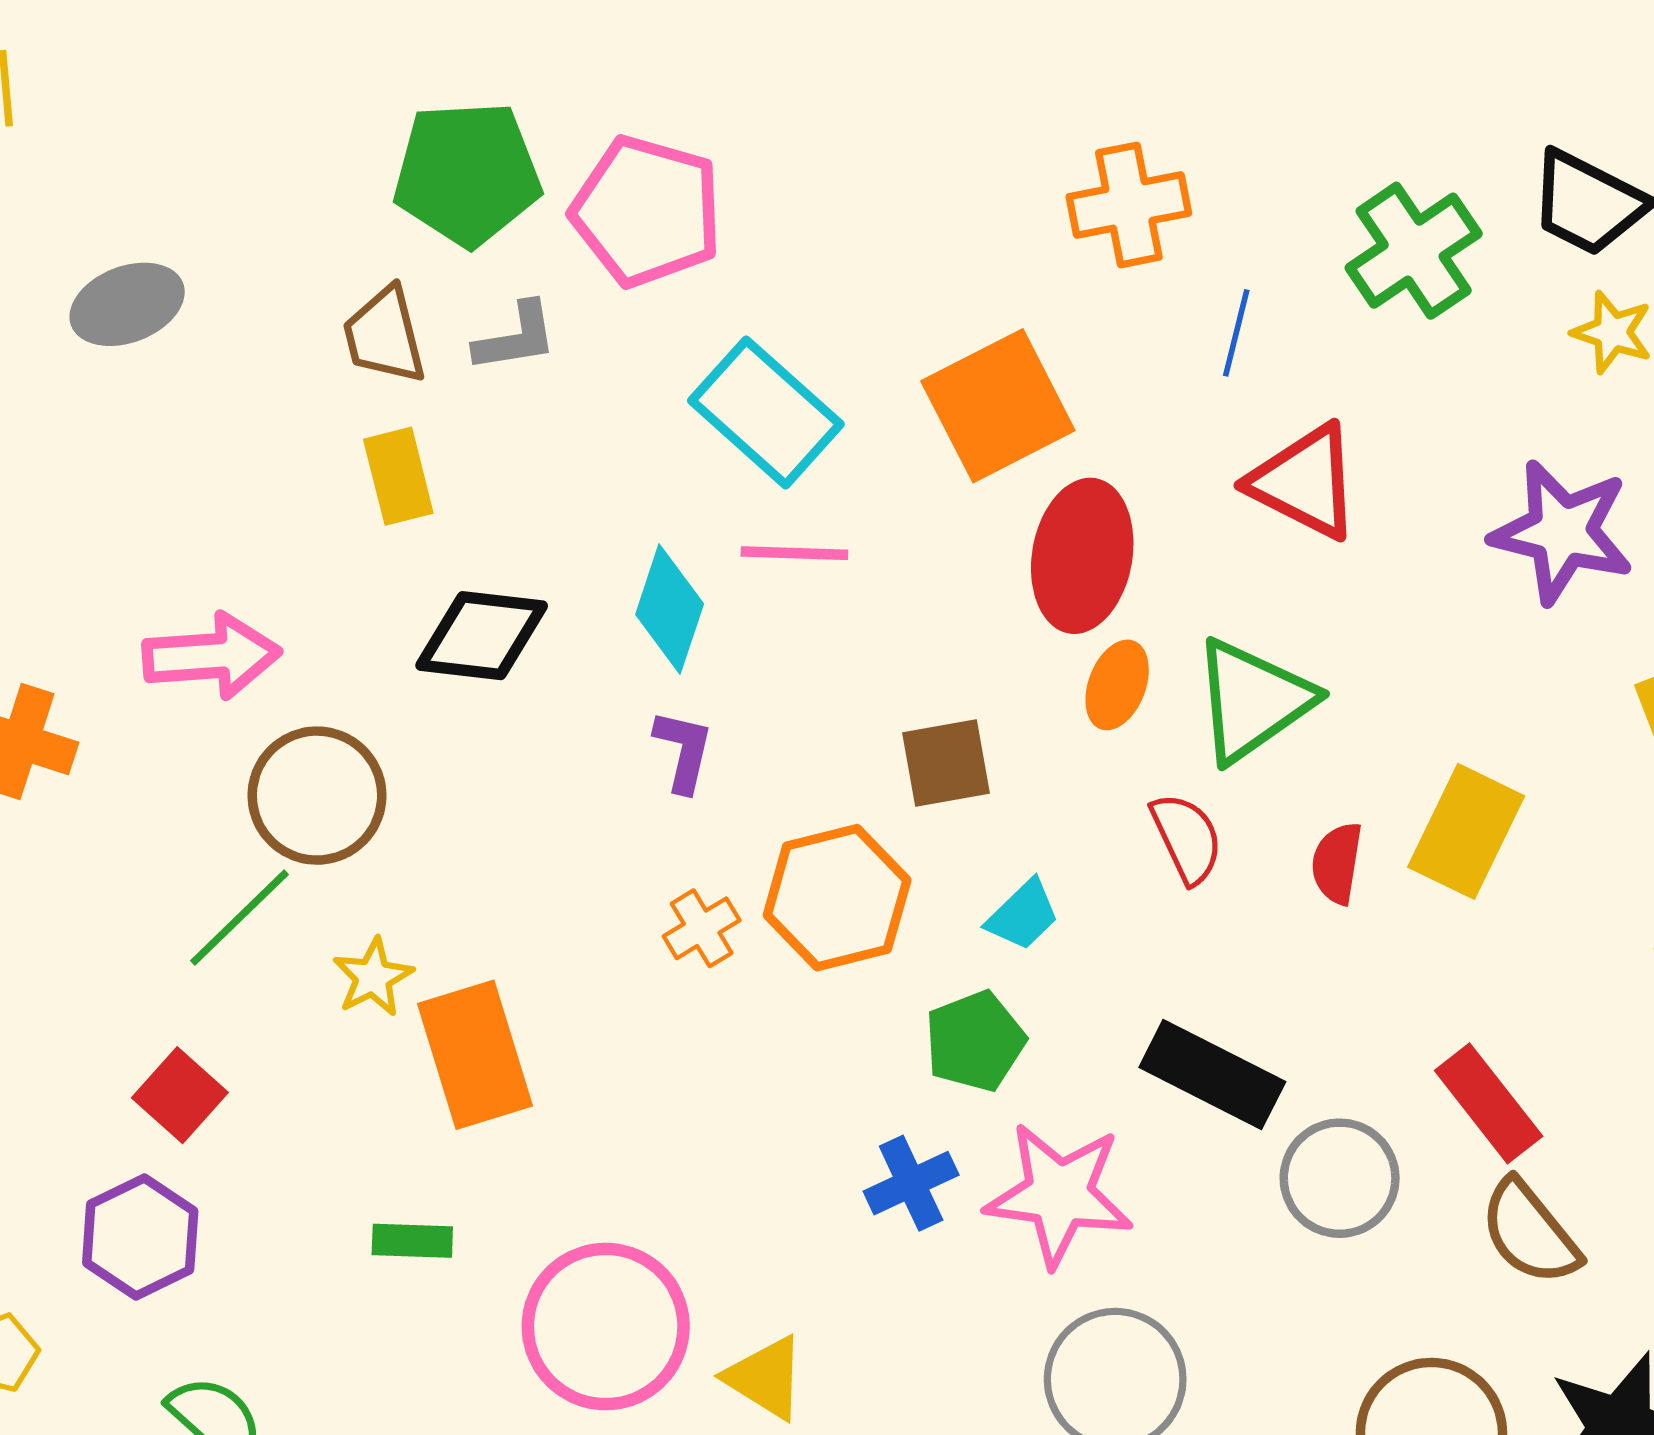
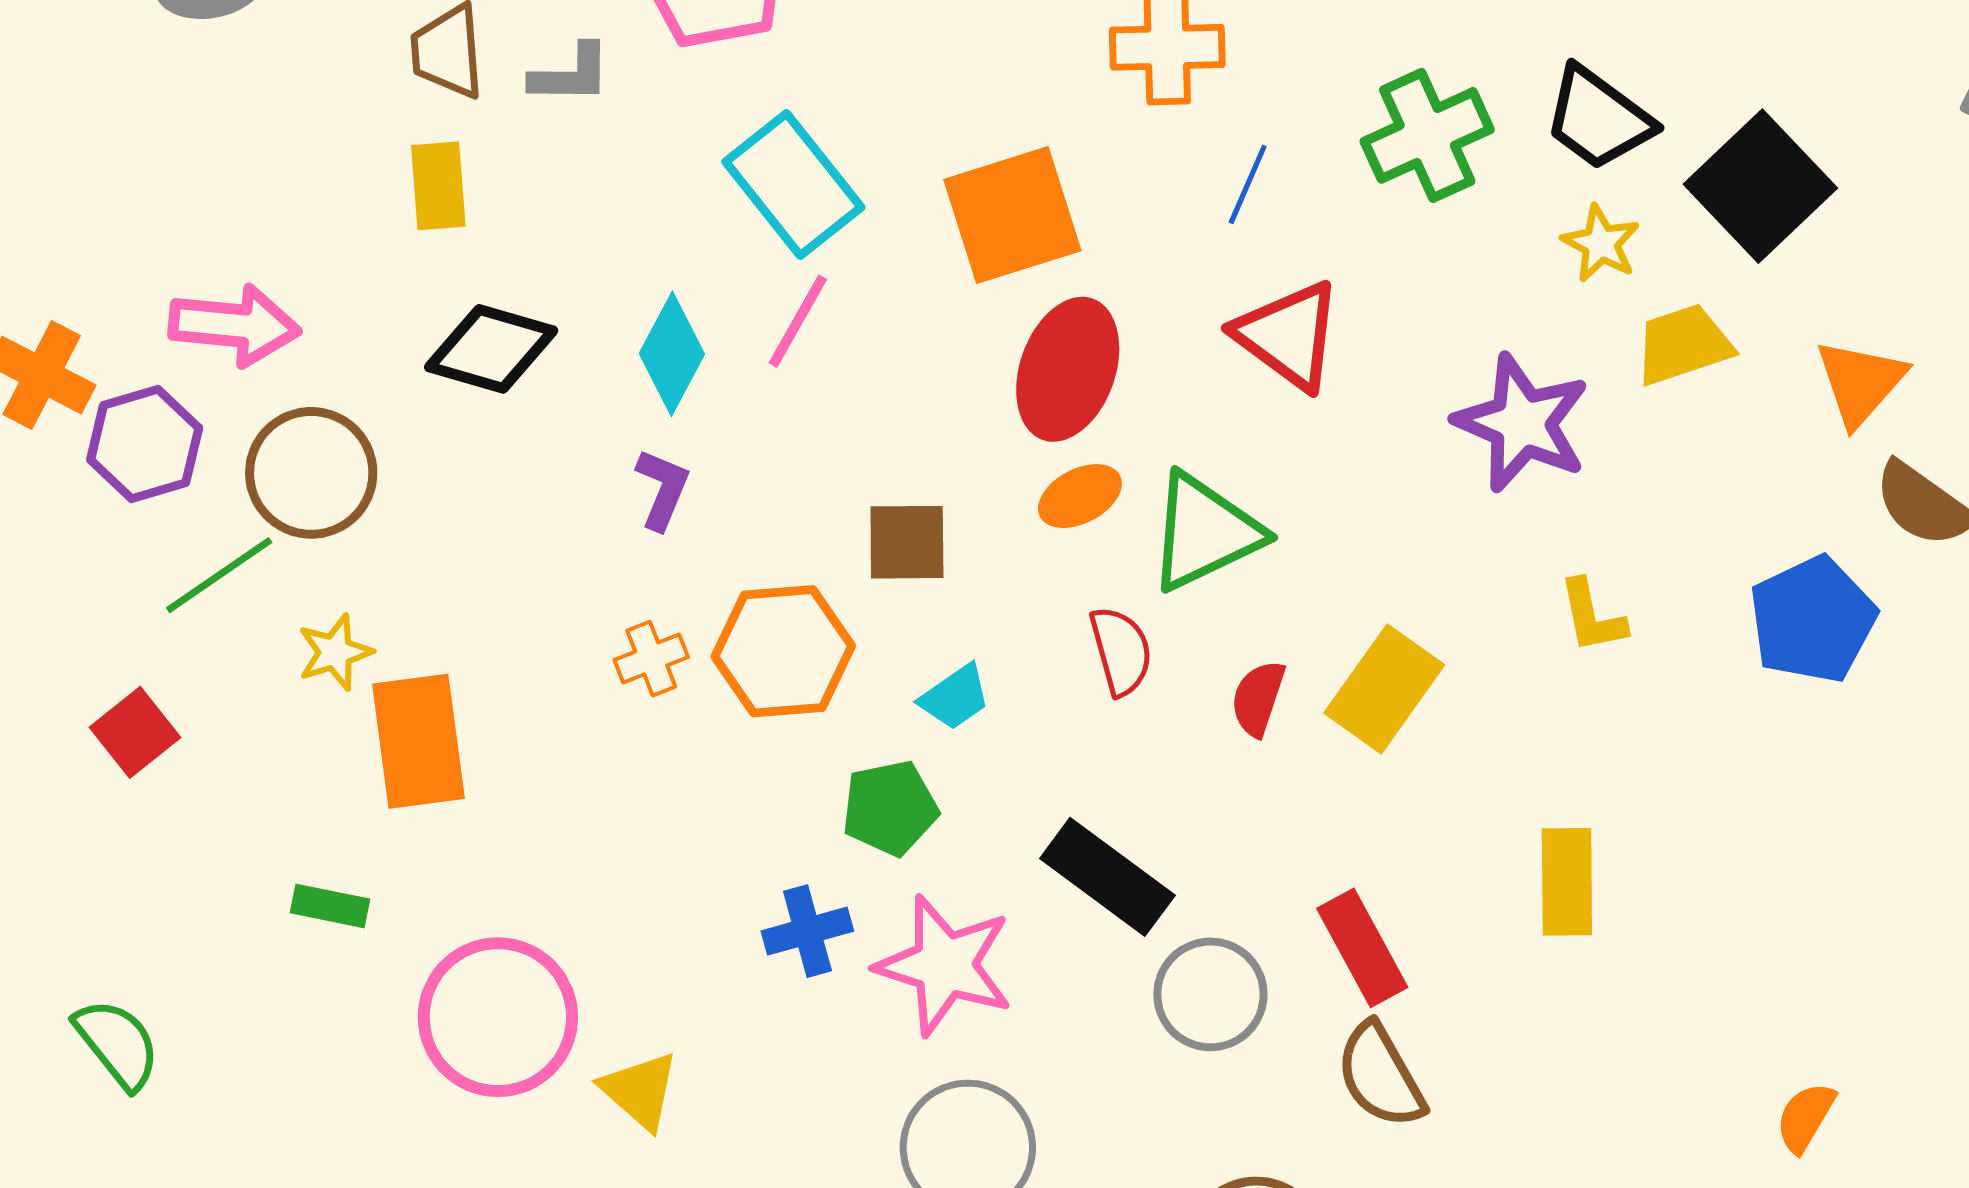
pink line: (794, 553) -> (798, 321), turned -72
orange ellipse: (1117, 685) -> (1080, 496), turned 32
purple hexagon: (140, 1237) -> (145, 444), moved

